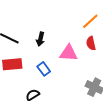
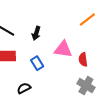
red semicircle: (91, 43) -> (83, 59), moved

